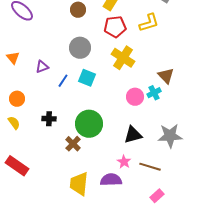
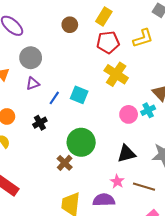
gray circle: (80, 48) -> (31, 58), moved
black cross: (49, 119) -> (40, 123), moved, turned -32

